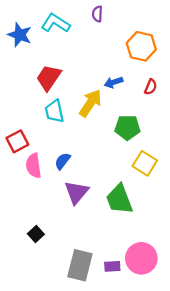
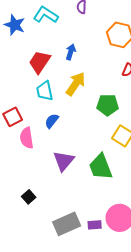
blue arrow: (114, 82) -> (71, 52), moved, turned 126
blue semicircle: (63, 161) -> (52, 121), moved
gray rectangle: (80, 265) -> (67, 224), turned 52

